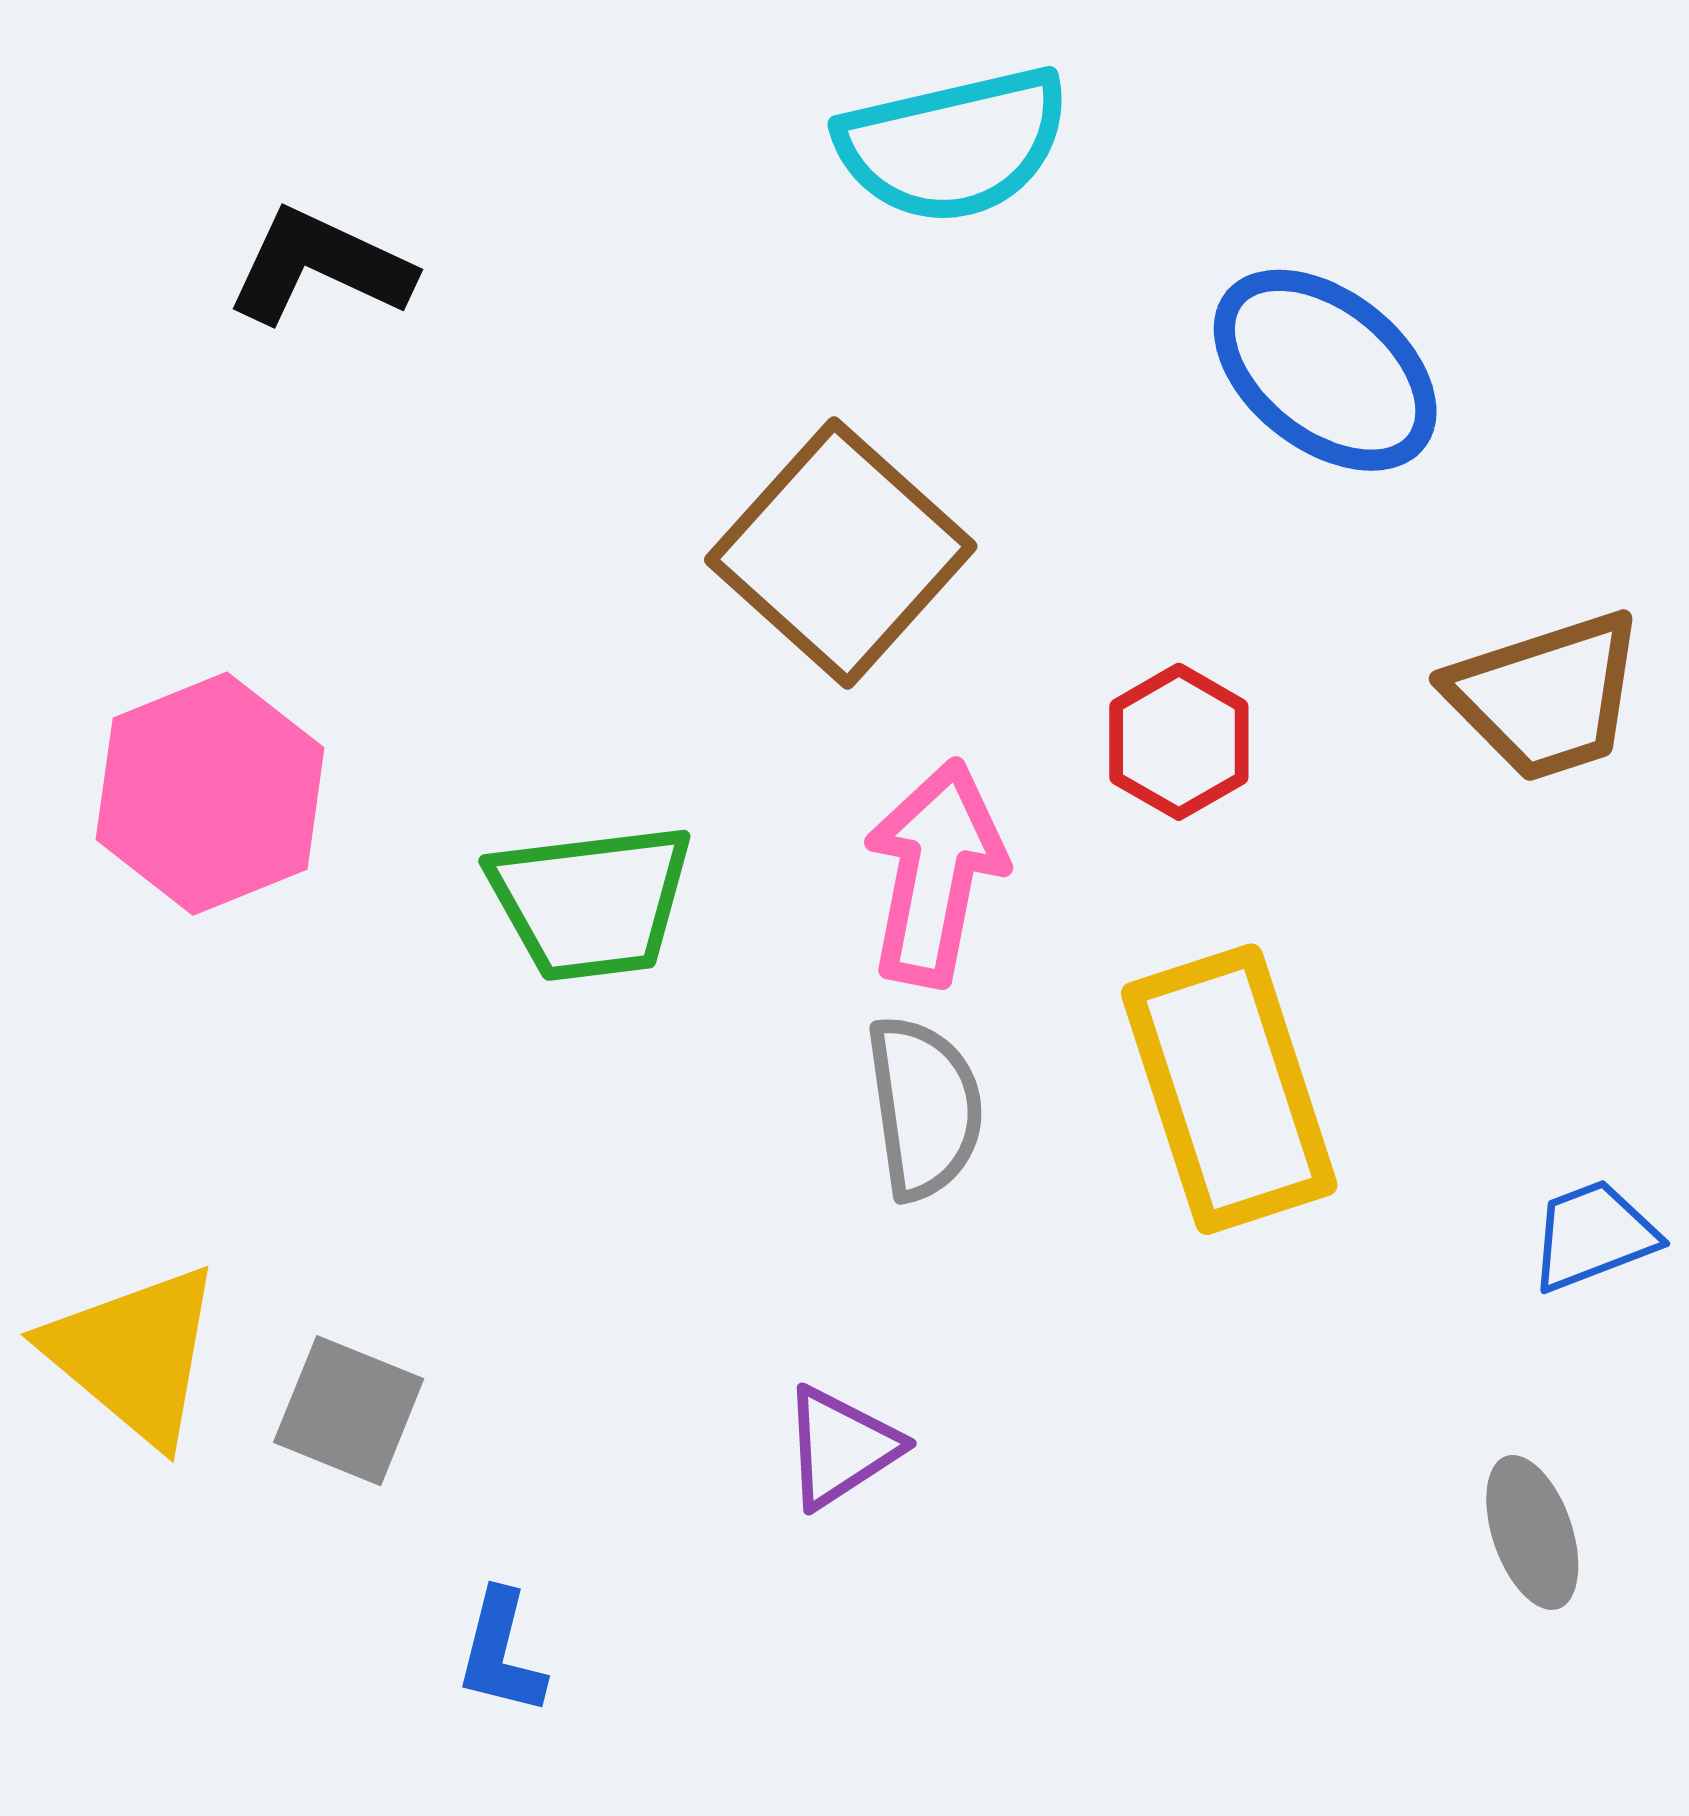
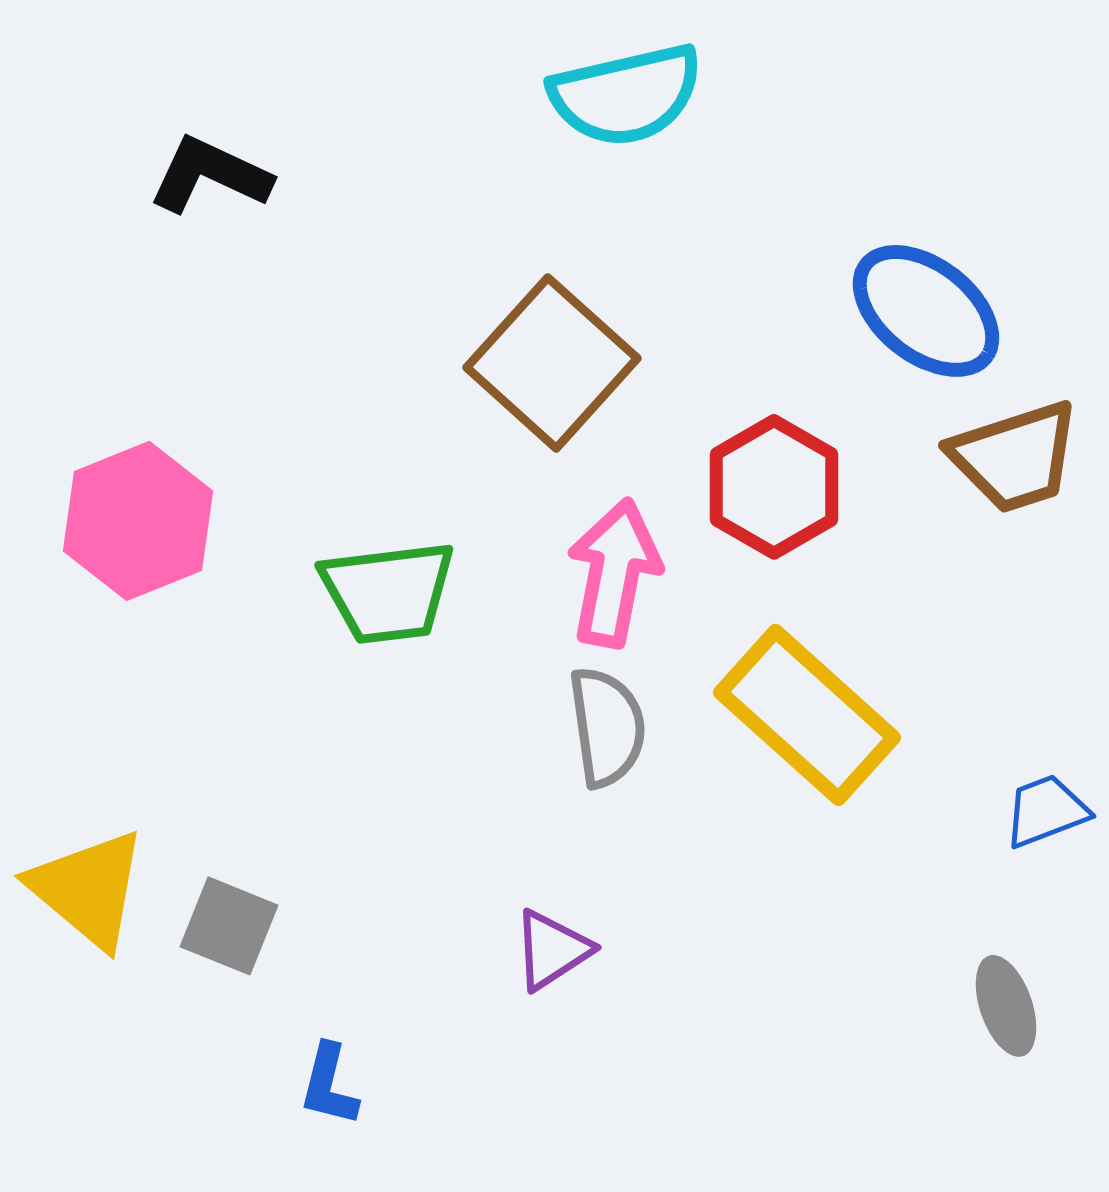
blue ellipse: (1325, 370) -> (926, 311), moved
red hexagon: (1179, 742) -> (774, 487), size x1.4
yellow rectangle: (1229, 1089) -> (807, 715), turned -30

